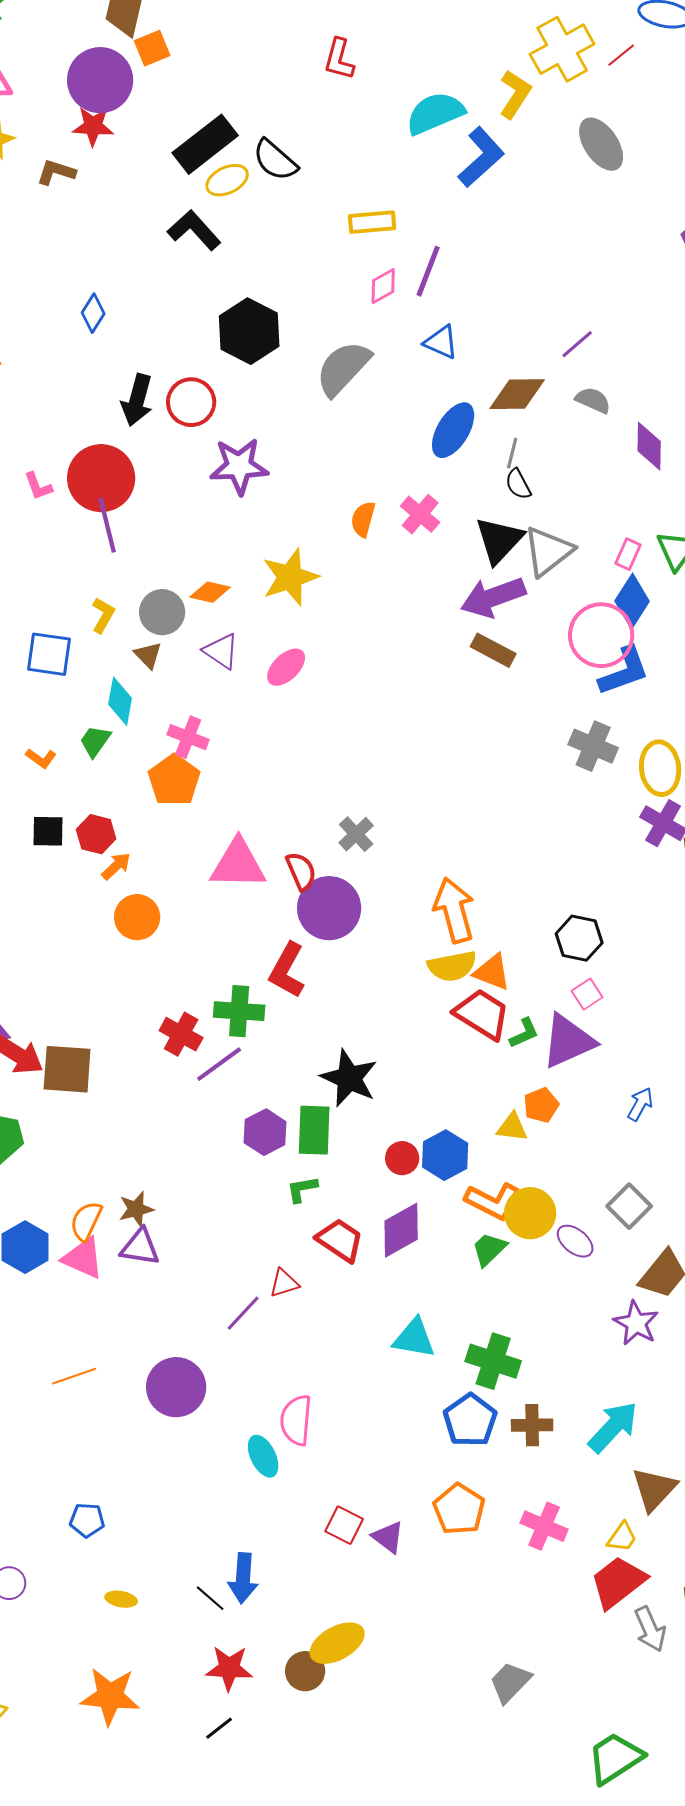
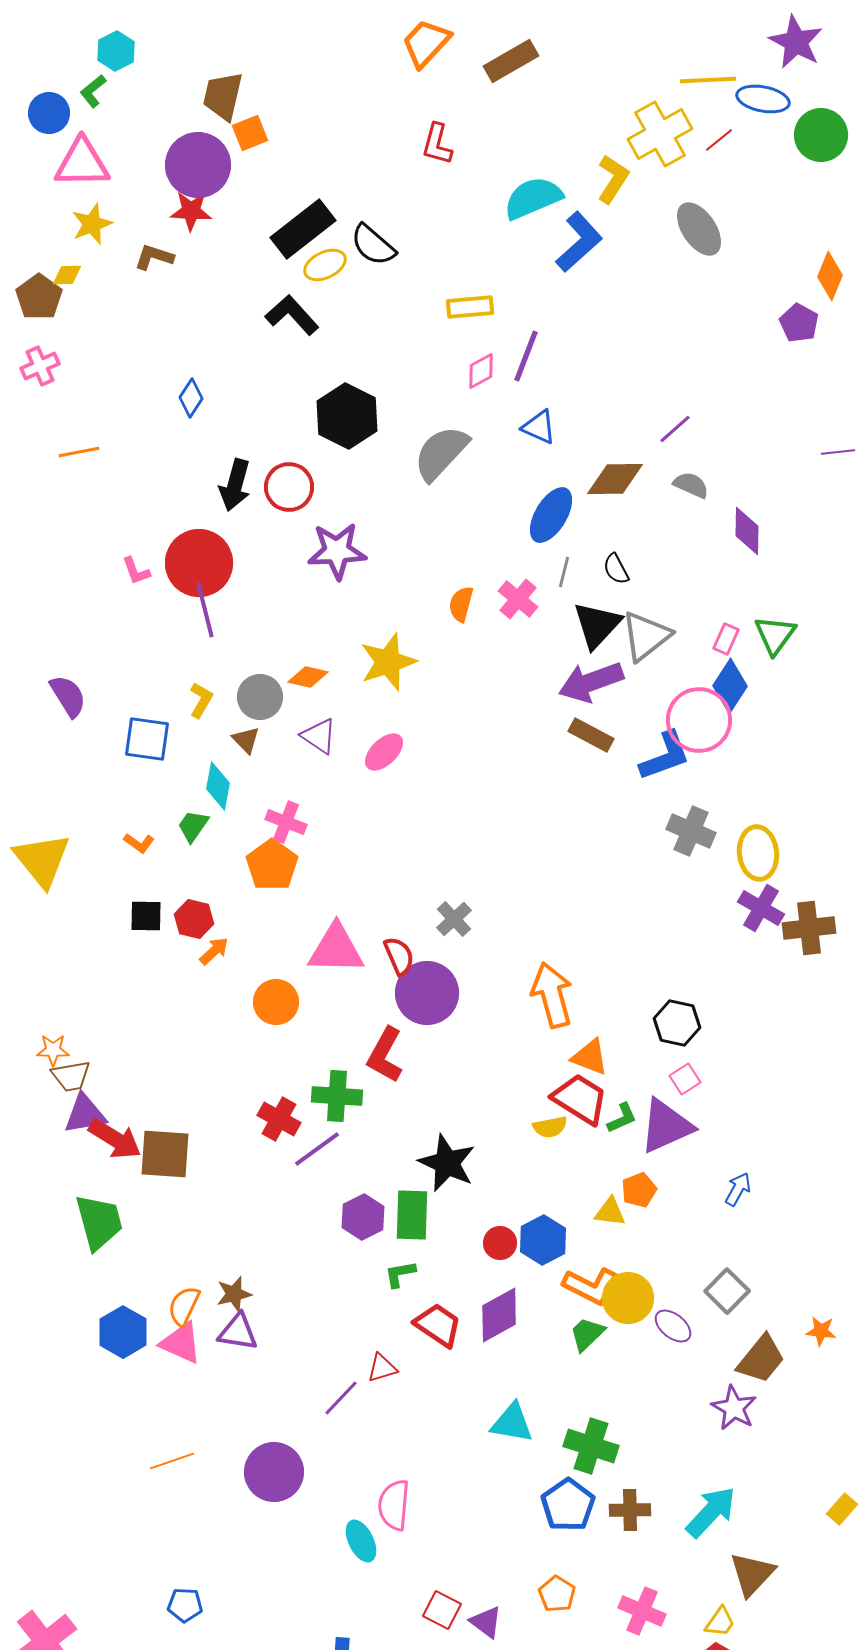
gray line: (512, 453) -> (564, 572), moved
blue L-shape: (624, 671) -> (665, 756), moved
orange circle: (137, 917) -> (276, 1002), moved
yellow semicircle: (452, 966) -> (550, 1127), moved, size x0.7
orange pentagon: (459, 1509) -> (557, 1594), size x0.7

